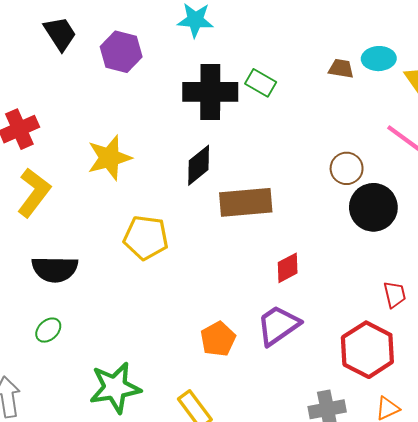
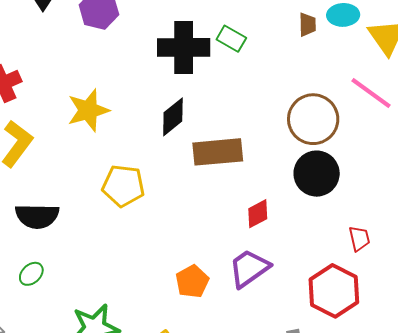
brown trapezoid: (341, 69) -> (307, 25), turned 80
brown circle: (347, 168) -> (313, 119), size x1.6
black circle: (373, 207) -> (317, 174), moved

